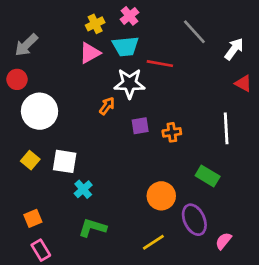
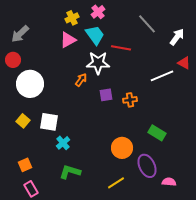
cyan trapezoid: (126, 46) -> (95, 35), turned -120
white line: (226, 128) -> (162, 76), moved, turned 70
pink semicircle: (223, 241) -> (169, 182), turned 56

